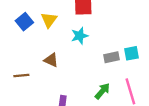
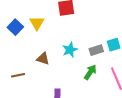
cyan star: (80, 36) -> (70, 50), moved
green arrow: (102, 91) -> (90, 72), moved

